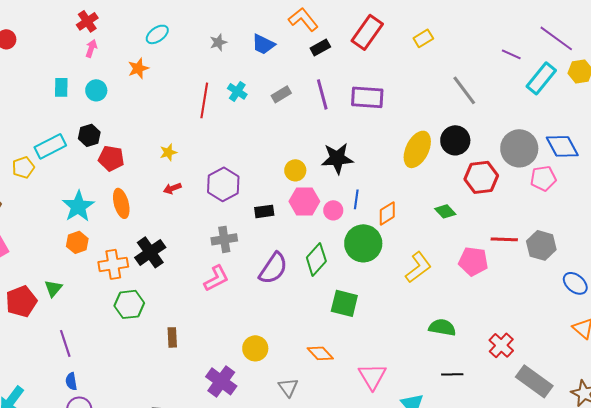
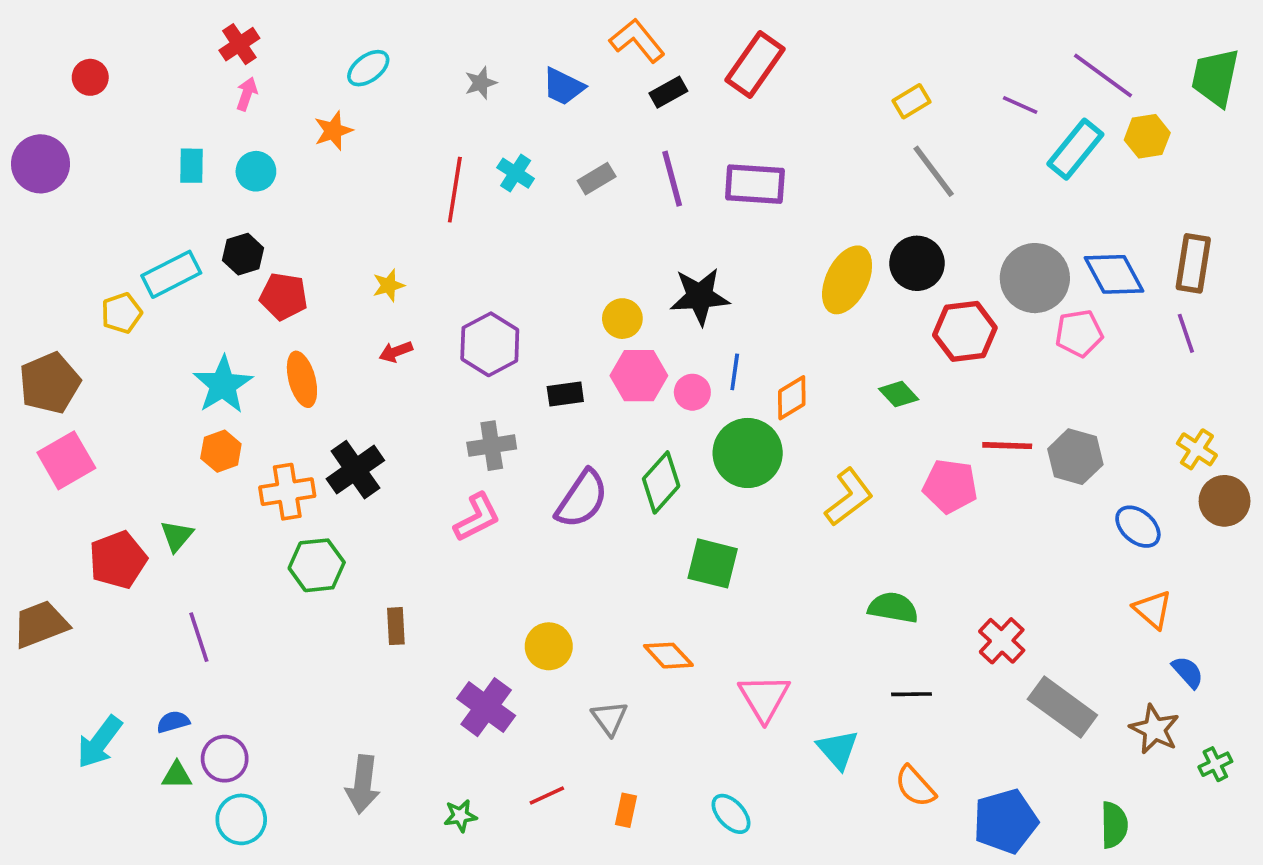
yellow rectangle: (423, 38) -> (911, 101), moved
blue semicircle: (71, 381) -> (173, 722), moved, turned 84

